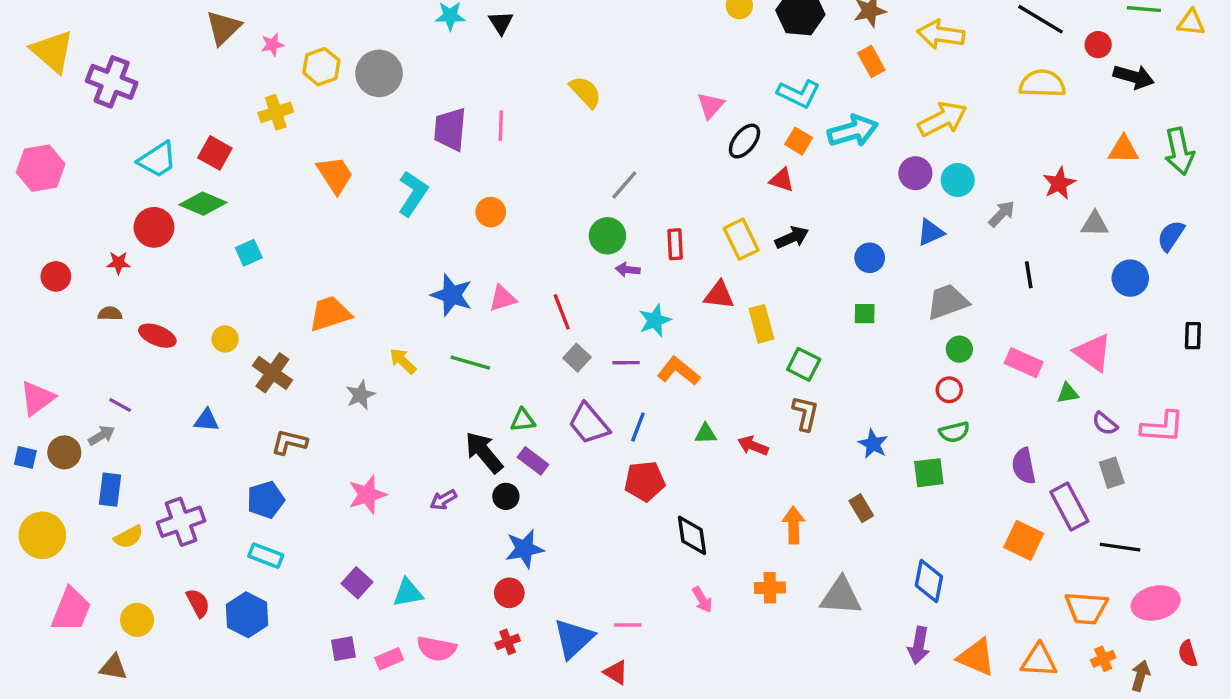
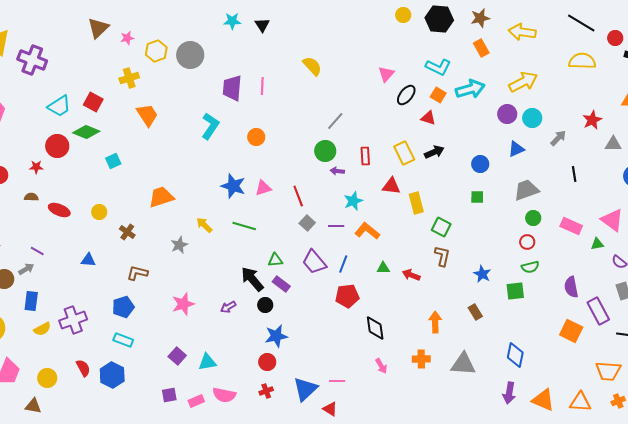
orange trapezoid: (335, 175) -> (147, 115), moved
brown cross: (272, 373) -> (127, 232), size x0.7

